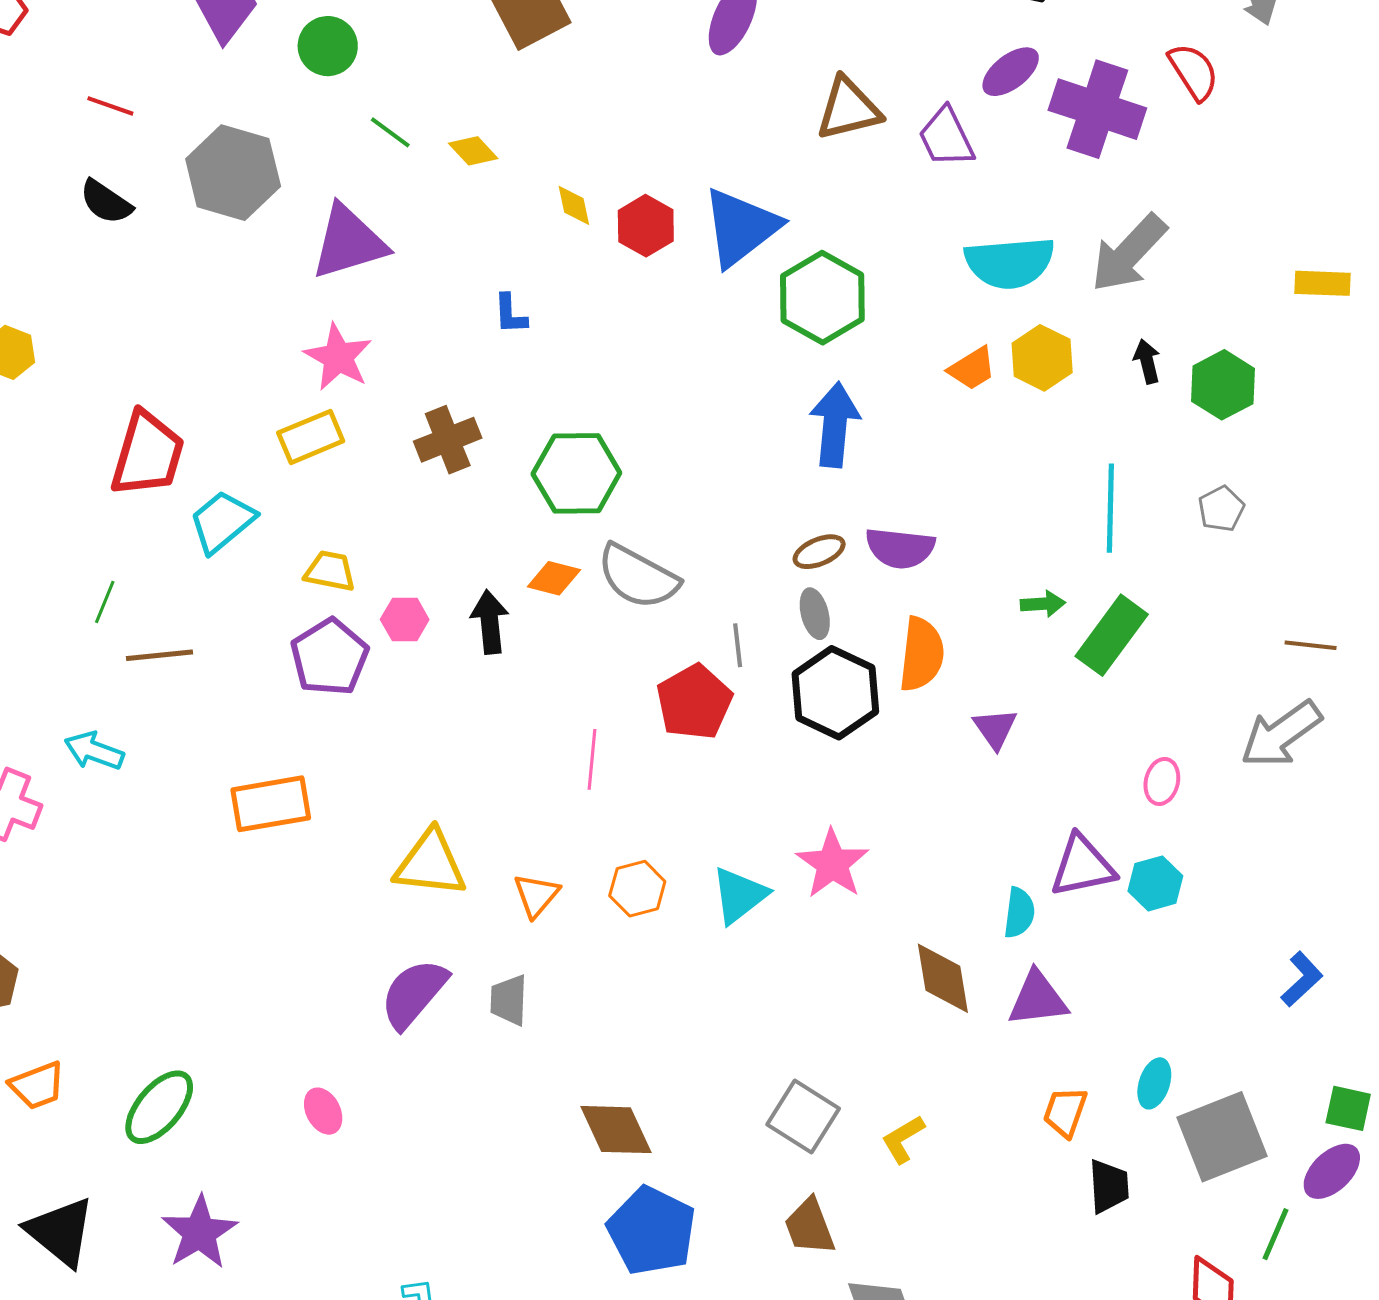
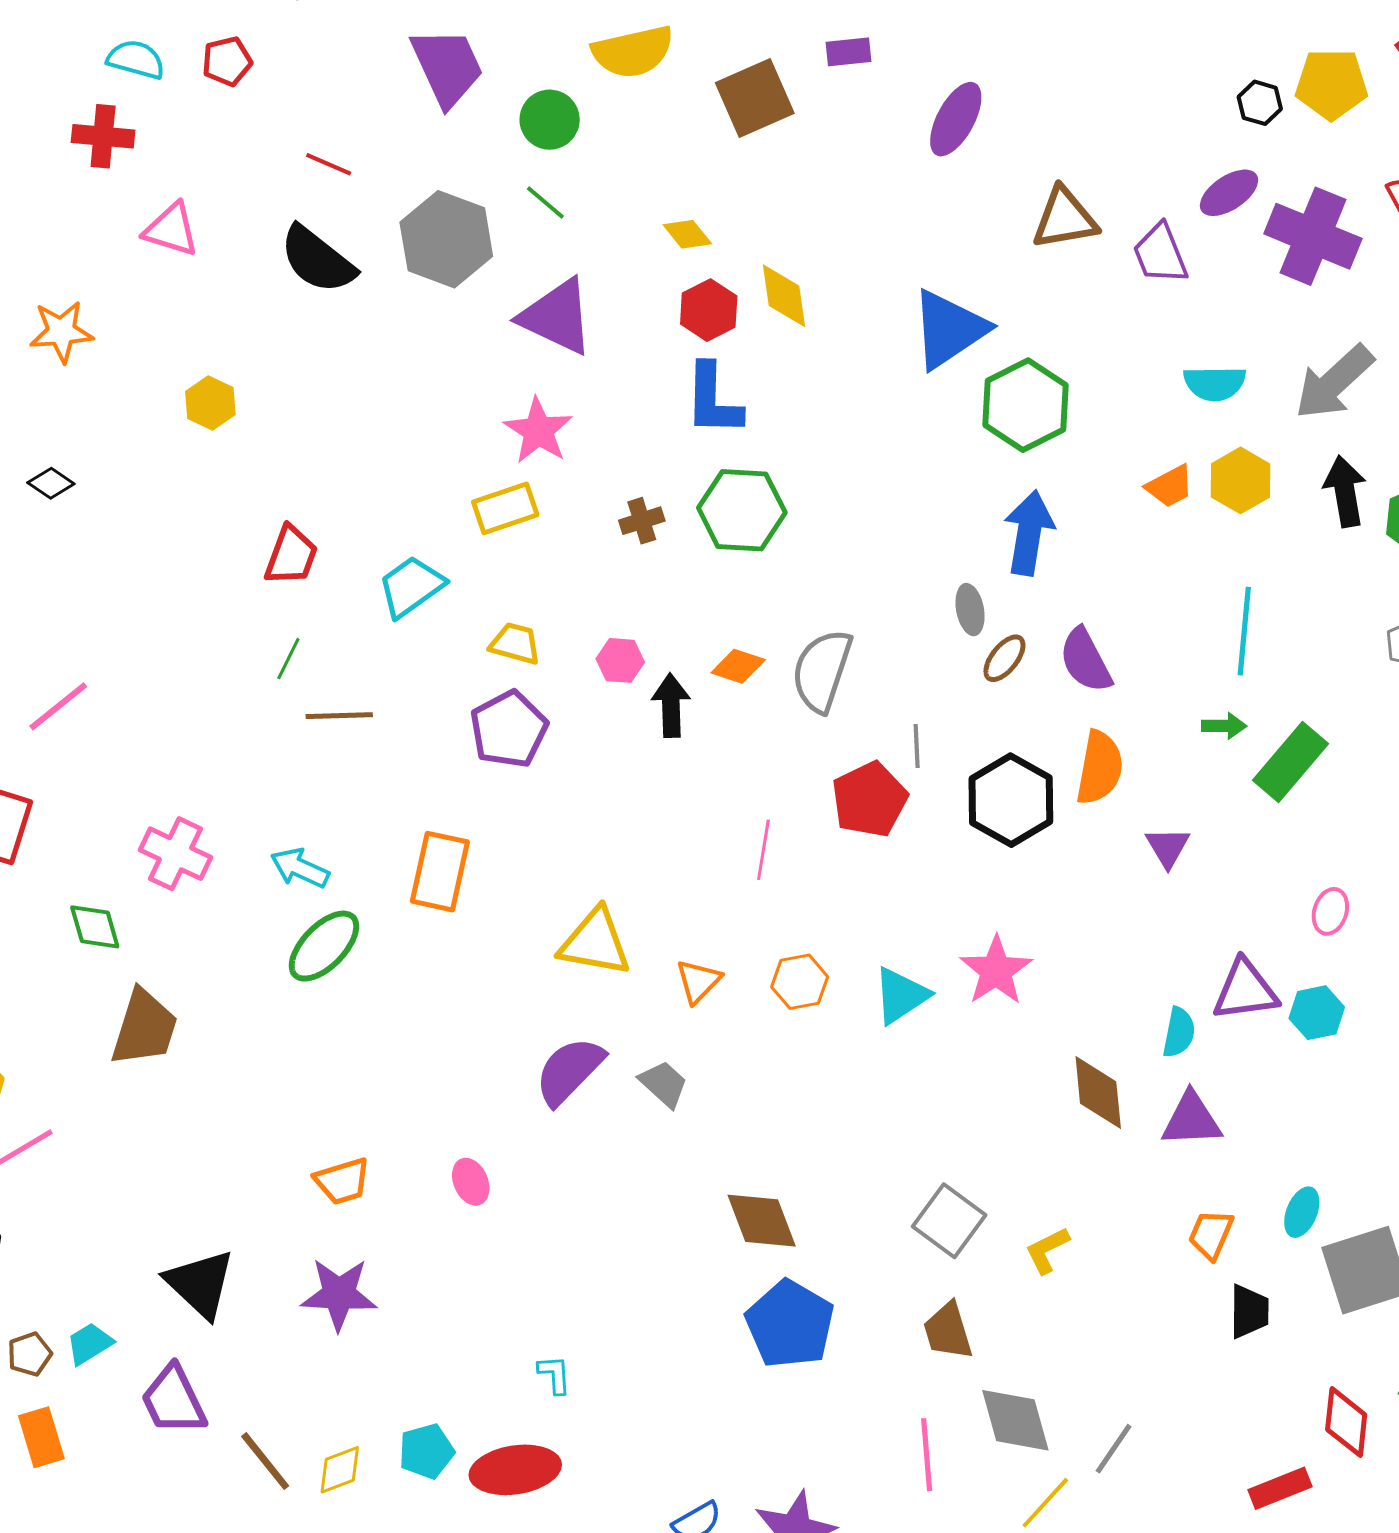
green line: (390, 132) -> (545, 203), moved
black semicircle: (106, 202) -> (317, 260), size x1.5
yellow diamond: (574, 205) -> (784, 296), size x1.5
red hexagon: (646, 226) -> (709, 310), moved
purple triangle: (349, 242) -> (557, 317), turned 38
cyan semicircle: (1010, 263) -> (1215, 383), size x0.7
blue L-shape: (510, 314) -> (713, 400), size x1.8
black arrow: (1147, 361) -> (1345, 491), size x1.6
brown cross: (448, 440) -> (642, 521), size x0.7
red trapezoid: (148, 454) -> (291, 556), moved, size x0.7
green hexagon: (576, 473) -> (742, 510), moved
cyan line: (1110, 508) -> (1244, 631), moved
purple semicircle: (900, 548) -> (1086, 660), turned 52
brown ellipse: (819, 552) -> (1004, 658), turned -33
gray semicircle: (638, 577) -> (822, 671), turned 76
gray ellipse: (815, 614) -> (970, 610), moved
pink hexagon: (405, 619) -> (620, 660), moved
cyan arrow: (94, 751) -> (300, 868), moved
orange rectangle: (271, 804) -> (440, 872), turned -72
gray trapezoid: (509, 1000) -> (664, 1084), turned 126
orange trapezoid: (37, 1086) -> (342, 1181), moved
green ellipse: (159, 1107) -> (324, 946), moved
purple star: (200, 1232) -> (339, 1294), turned 30

